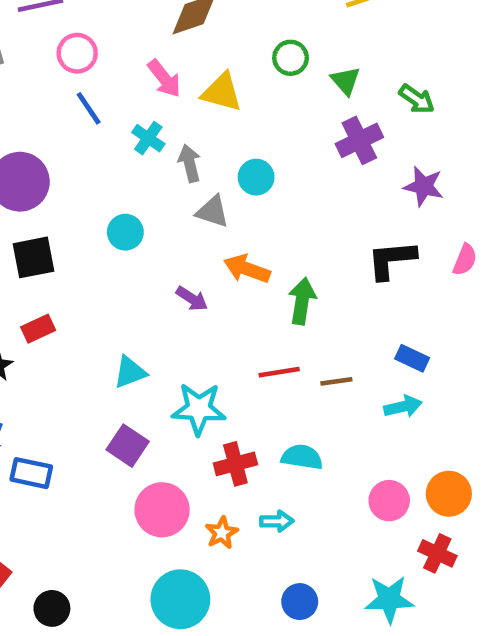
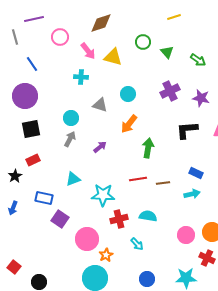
pink circle: (77, 53) -> (60, 37), moved
blue line: (89, 108) -> (32, 64), moved
cyan cross: (148, 138) -> (81, 77), turned -32
purple cross: (359, 140) -> (170, 91), moved
gray arrow: (190, 163) -> (70, 139), moved, turned 42
gray triangle: (213, 212) -> (100, 105), moved
orange arrow: (247, 269) -> (129, 124), moved, turned -72
purple arrow: (192, 299) -> (100, 147), turned -72
purple square: (128, 446) -> (60, 219), moved
blue rectangle: (31, 473) -> (44, 198), moved
cyan arrow: (277, 521) -> (137, 244), turned 48
orange star: (222, 533) -> (106, 255), moved

